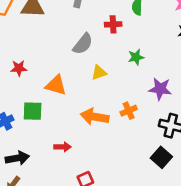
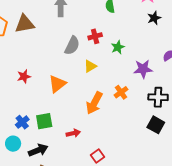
red cross: (113, 24) -> (95, 36), moved
orange triangle: (56, 85) -> (57, 84), turned -42
green square: (33, 111) -> (44, 121), moved
orange arrow: (95, 117) -> (94, 103), turned -60

